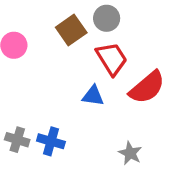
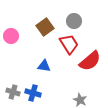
gray circle: (107, 18) -> (74, 21), moved
blue triangle: (93, 96) -> (44, 66), moved

